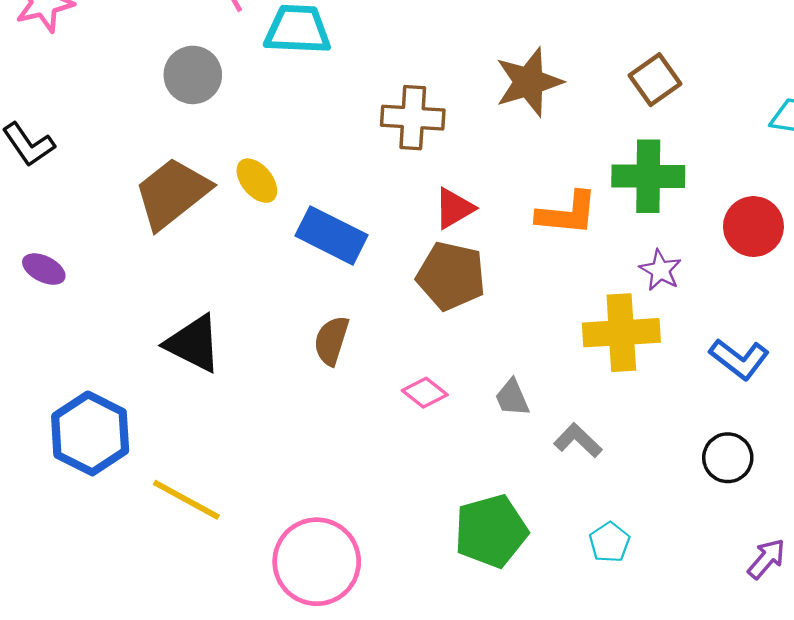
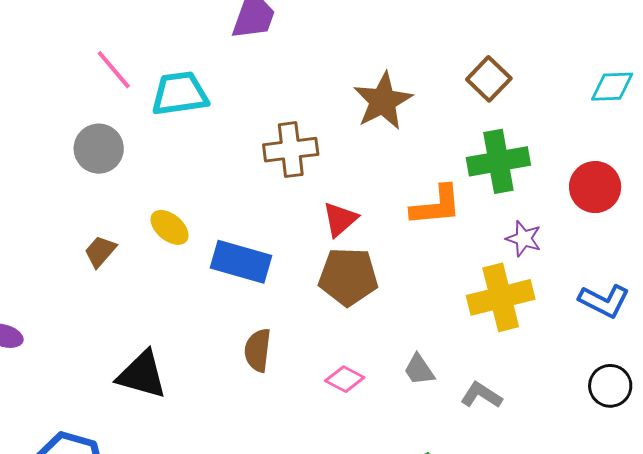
brown trapezoid: (172, 193) -> (100, 251), size x0.5

